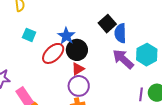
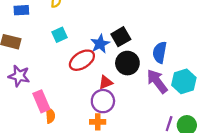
black square: (107, 24) -> (121, 37), moved
cyan square: (29, 35) -> (60, 35), turned 32
black circle: (77, 50) -> (127, 63), moved

